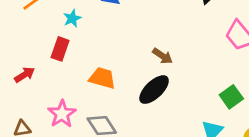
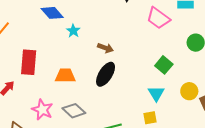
cyan star: (72, 18) -> (73, 31), moved
red rectangle: (60, 49) -> (29, 62), size x1.4

